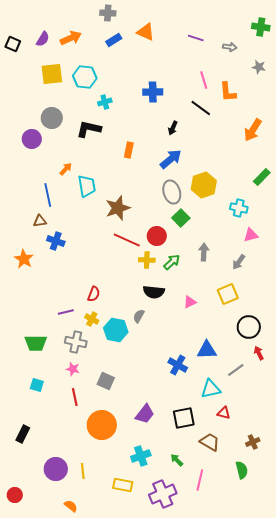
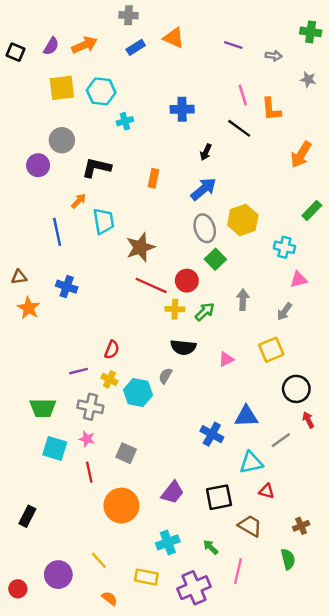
black L-shape: (89, 129) -> (96, 168), moved
brown triangle: (40, 221) -> (19, 277), moved
cyan square: (37, 385) -> (55, 448), moved, size x1.5
purple circle: (56, 469) -> (58, 575), moved
yellow line: (83, 471) -> (99, 560), turned -35
orange semicircle: (71, 506) -> (109, 598), moved

